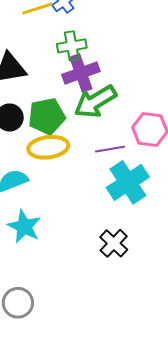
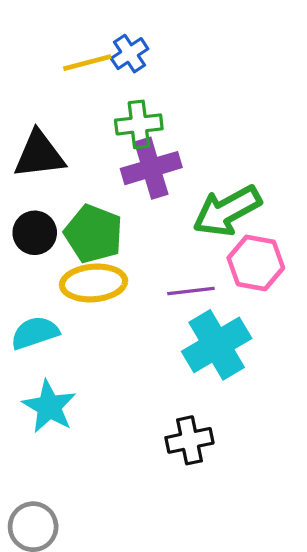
green arrow: (95, 102) -> (227, 211), moved
green pentagon: (47, 116) -> (94, 234), turned 30
black cross: (114, 243) -> (189, 440), turned 32

